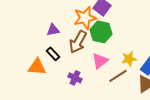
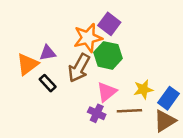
orange triangle: (37, 67) -> (27, 64), moved, turned -42
brown line: (118, 76) -> (129, 111), turned 30
purple cross: (75, 78) -> (97, 113), moved

